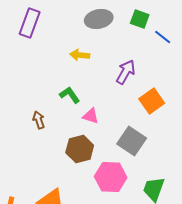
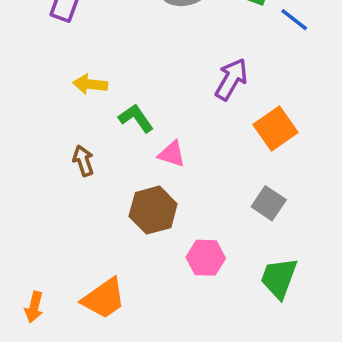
yellow arrow: (80, 55) -> (90, 84), moved
gray square: (132, 141) -> (269, 203), moved, size x0.7
pink hexagon: (111, 177) -> (206, 258), size x0.7

